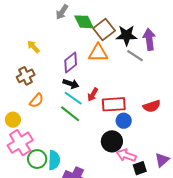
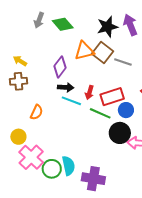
brown square: (104, 29) -> (103, 52), moved
gray line: (135, 56) -> (123, 62), moved
brown cross: (26, 76) -> (19, 81), moved, turned 36
green line: (70, 114) -> (100, 113), moved

